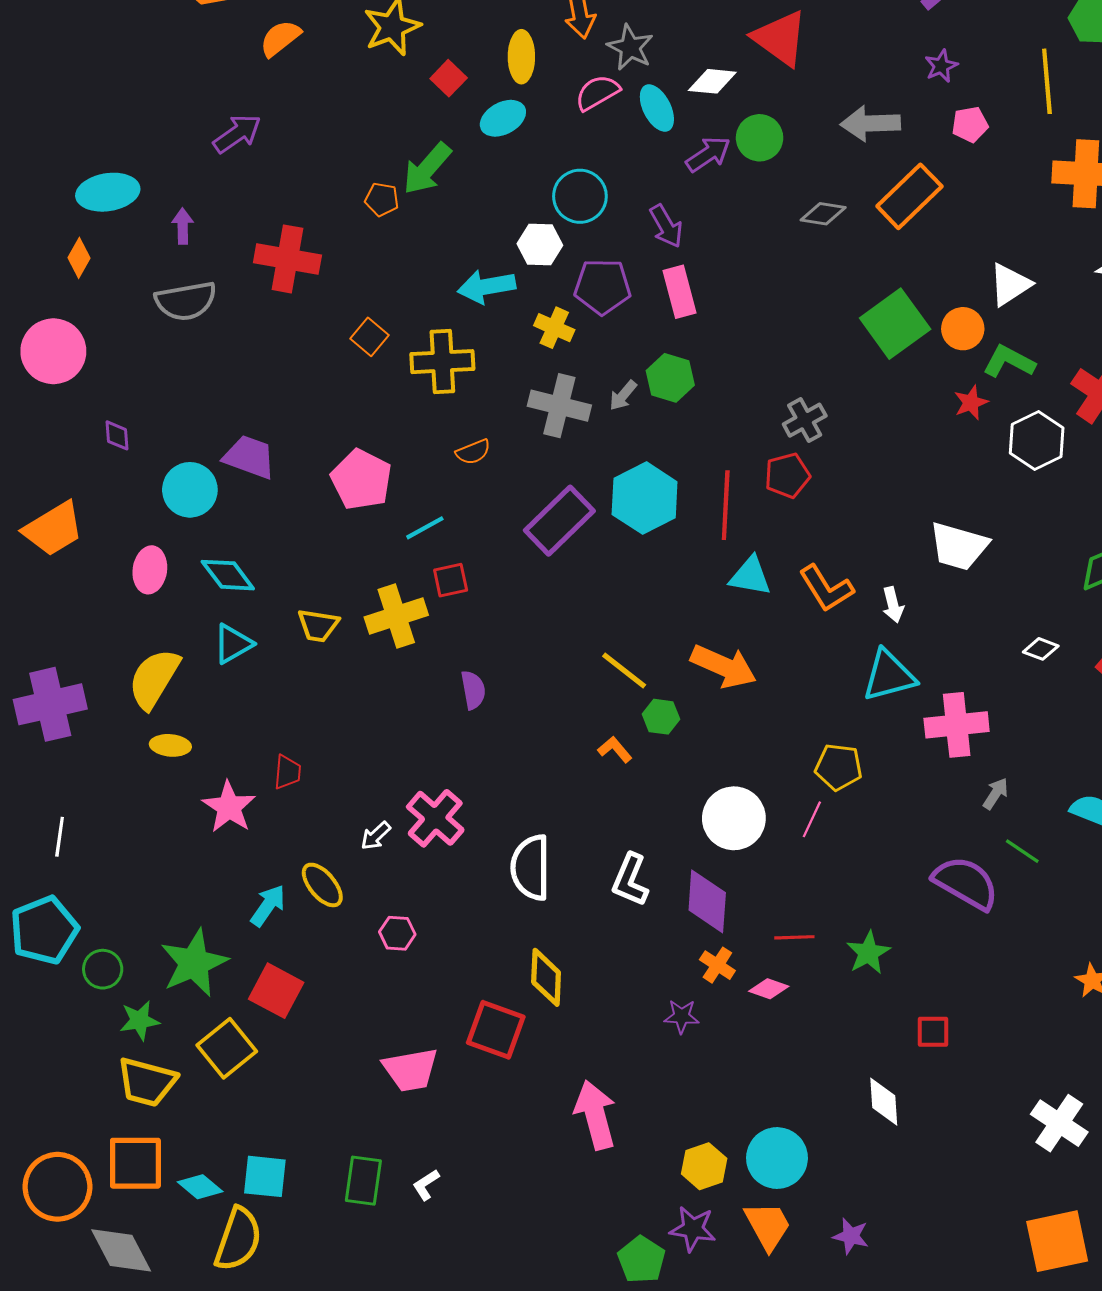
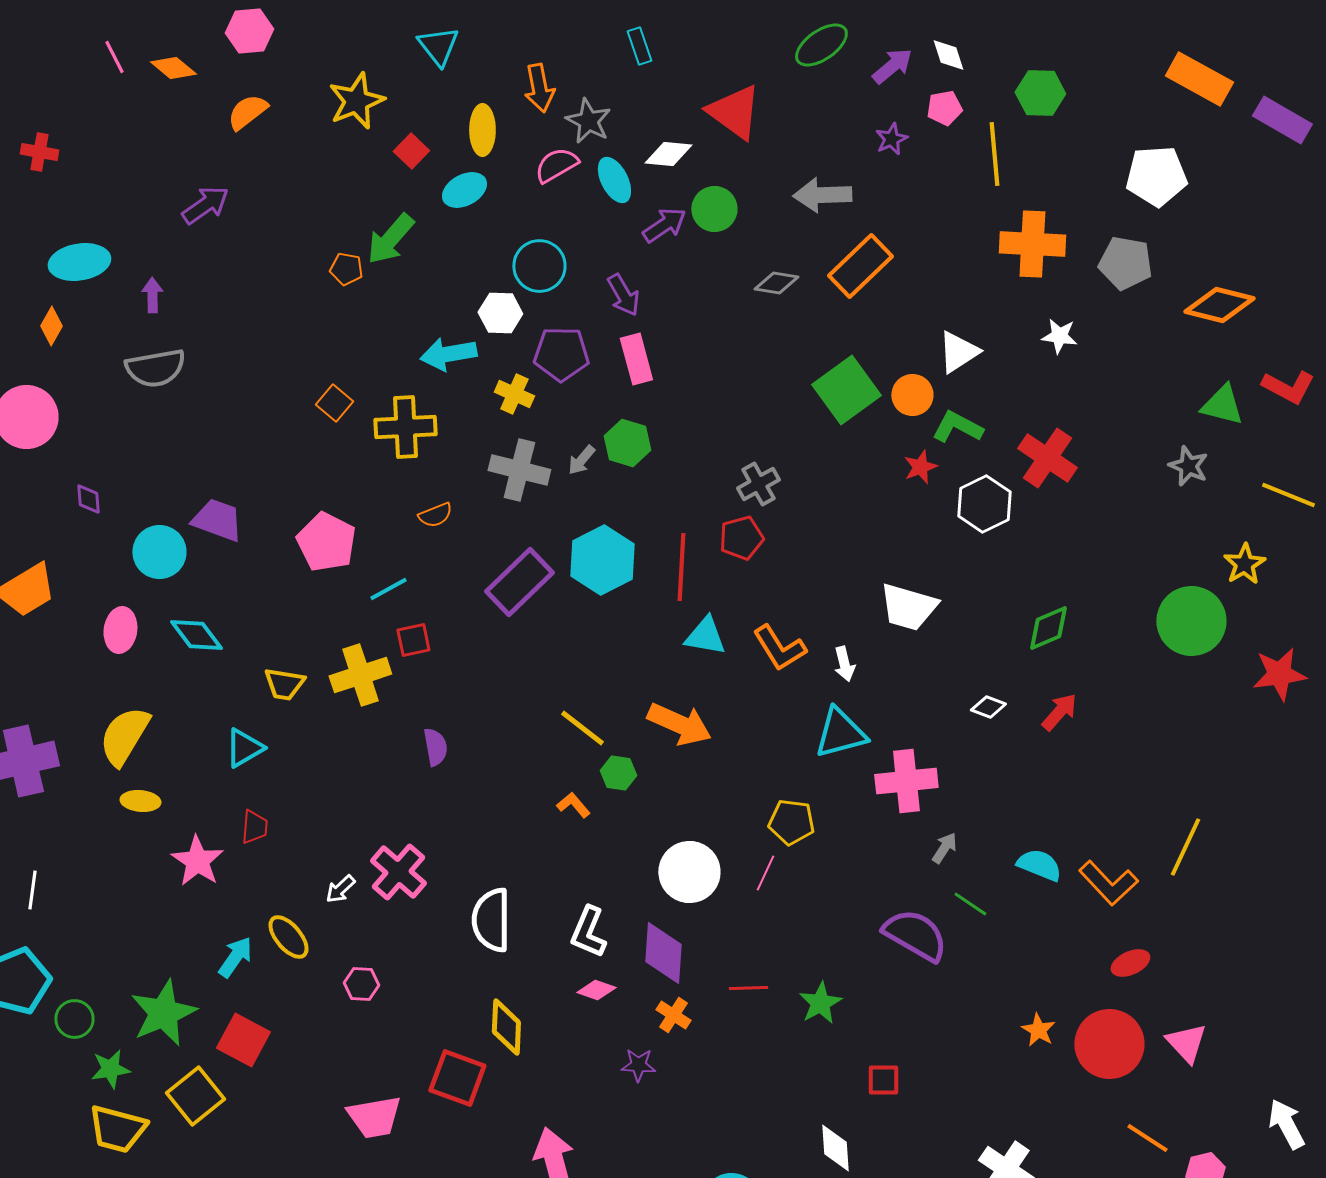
pink pentagon: (970, 124) -> (944, 108), moved
red cross: (287, 259) -> (39, 152), moved, size x0.6
cyan triangle: (233, 644) -> (244, 748), moved
pink diamond: (769, 989) -> (596, 990), moved

